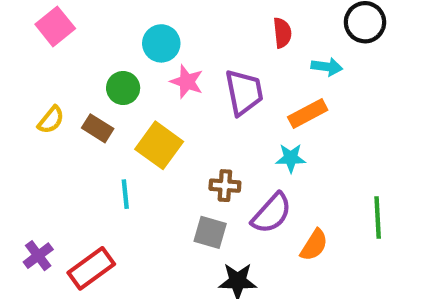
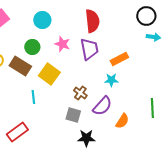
red semicircle: (282, 33) -> (92, 21), moved, size x1.6
cyan circle: (161, 43) -> (42, 20), moved
cyan arrow: (327, 67) -> (153, 37), moved
brown rectangle: (98, 128) -> (20, 66), size x1.5
brown cross: (225, 186) -> (80, 93), turned 32

